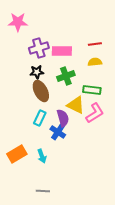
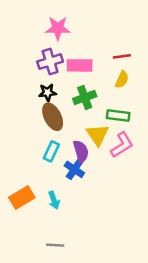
pink star: (18, 22) -> (58, 28), moved
yellow semicircle: (95, 62) -> (122, 80), turned 120
yellow triangle: (76, 105) -> (98, 135), turned 30

